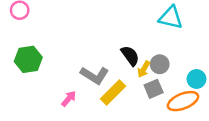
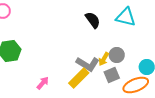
black semicircle: (130, 56) -> (93, 20), moved
gray L-shape: (95, 75) -> (88, 64), moved

